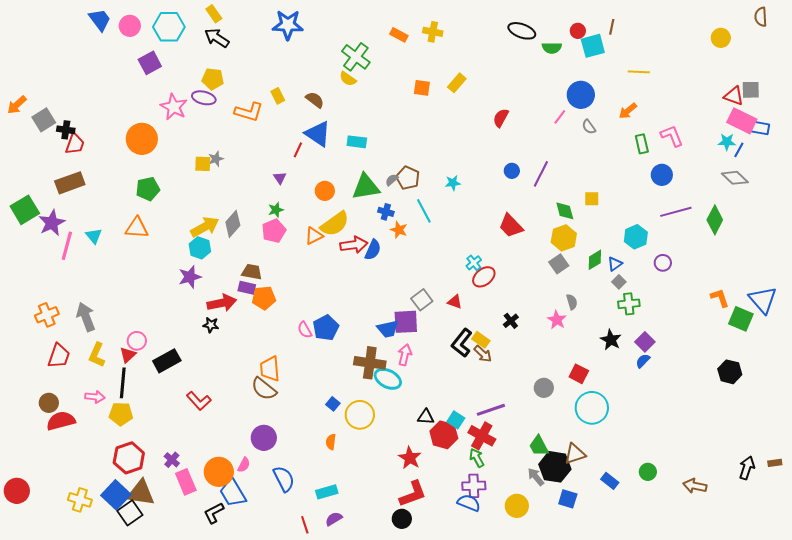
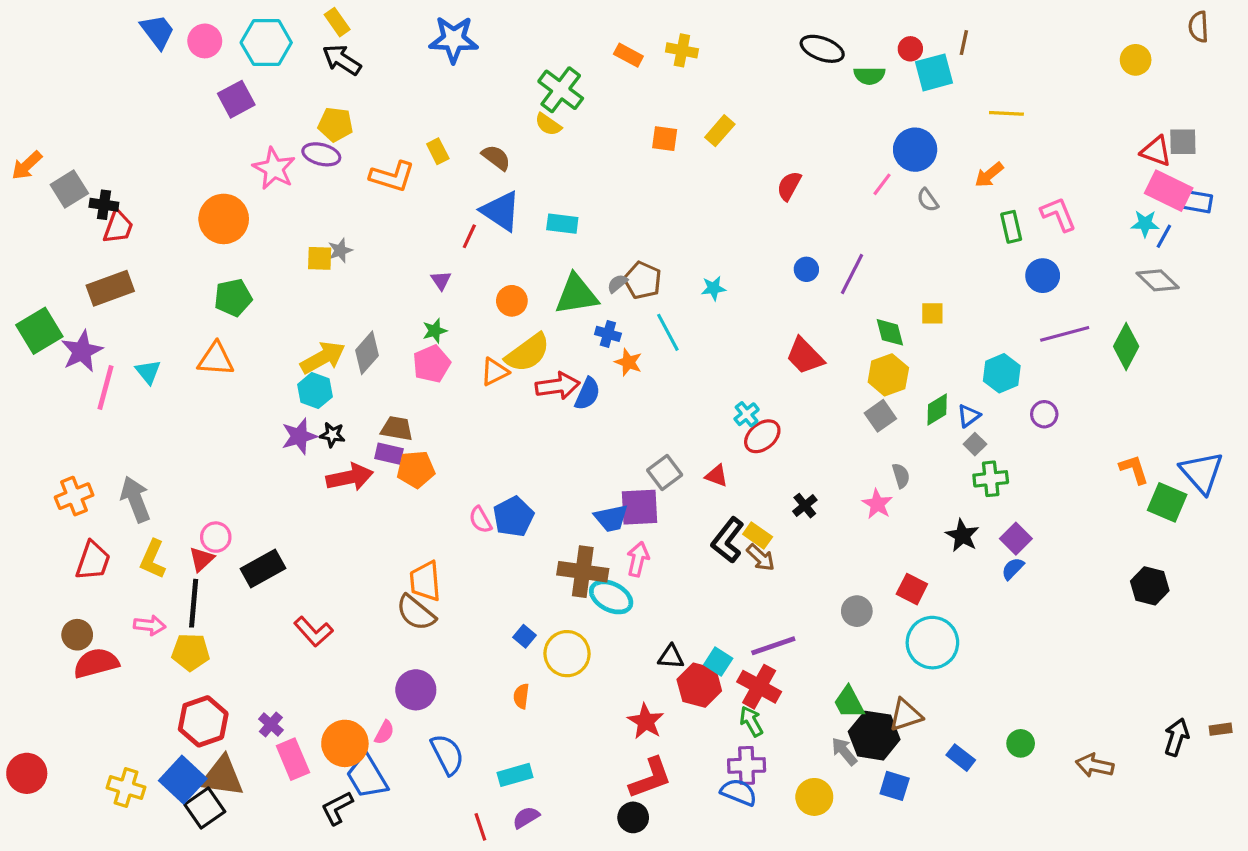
black star: (211, 325) -> (332, 435), moved

